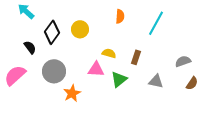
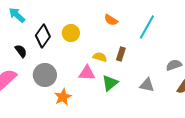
orange semicircle: (120, 16) -> (111, 20), turned 120
brown rectangle: (136, 57) -> (121, 54), moved

